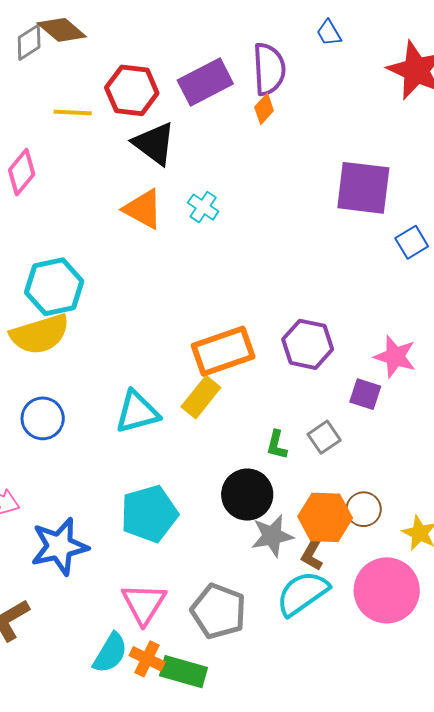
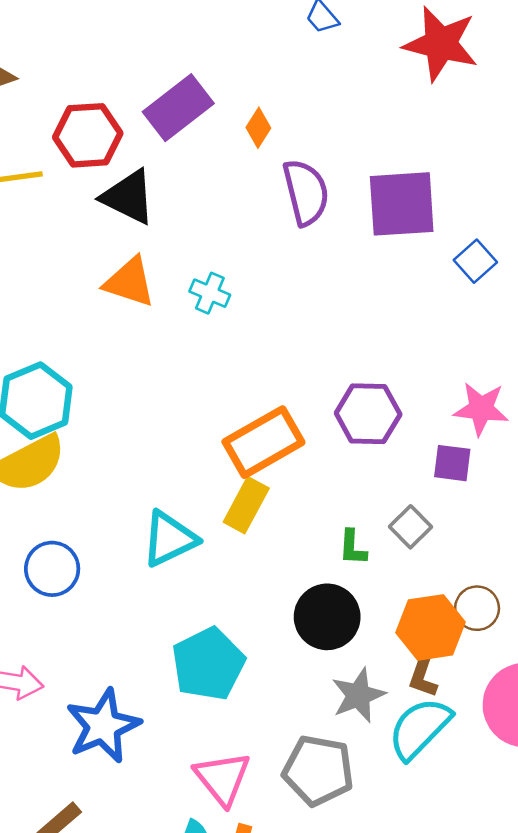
purple semicircle: (269, 69) -> (306, 192), moved
cyan cross: (203, 207) -> (210, 293), moved
gray star: (272, 536) -> (358, 695), moved

